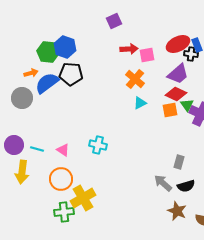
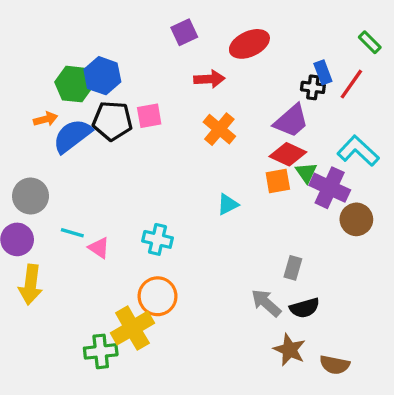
red ellipse: (178, 44) -> (249, 44), moved
pink square: (147, 55) -> (149, 116), moved
gray circle: (22, 98) -> (31, 196), moved
cyan triangle: (140, 103) -> (228, 204), moved
cyan line: (37, 149) -> (72, 233), moved
orange circle: (61, 179) -> (158, 296), moved

